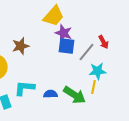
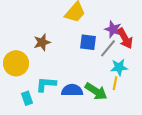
purple star: (64, 33) -> (113, 29), moved
red arrow: (104, 42) -> (125, 38), size x1.5
blue semicircle: (51, 94) -> (72, 90), size x1.5

